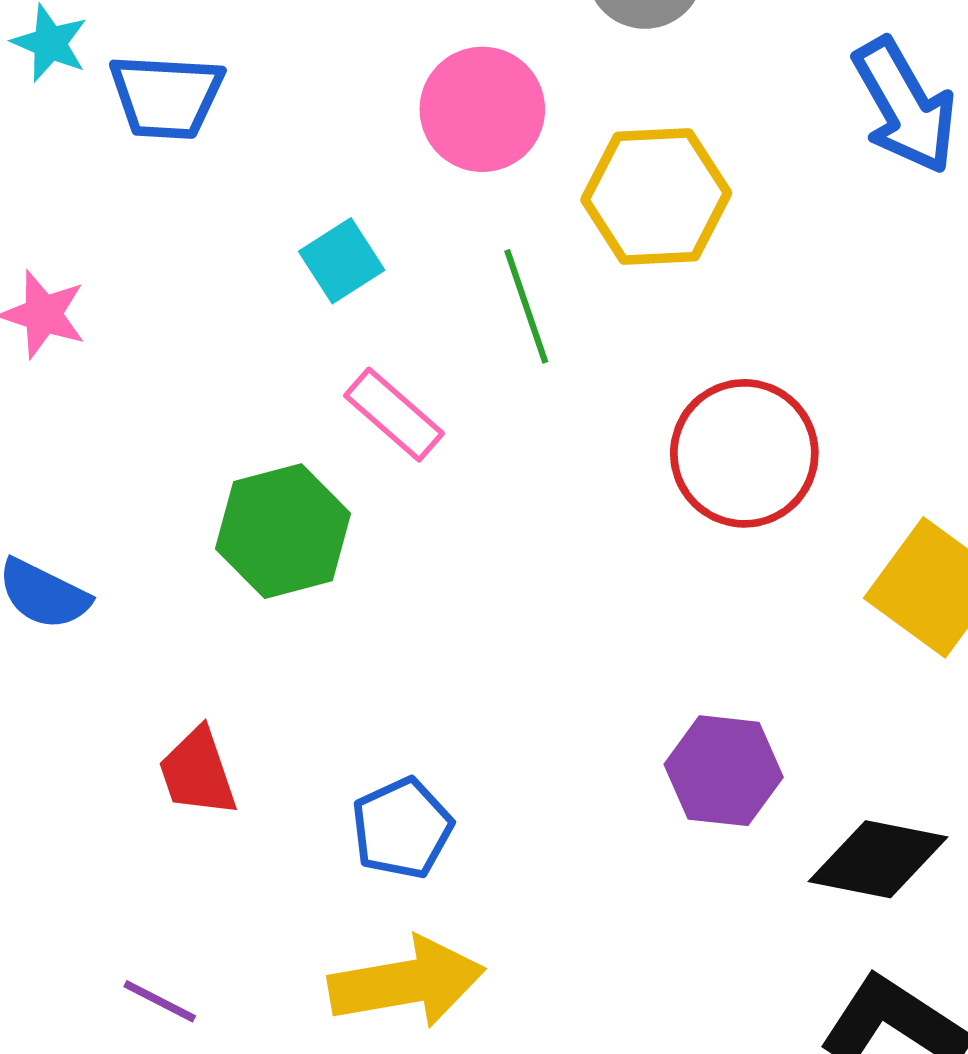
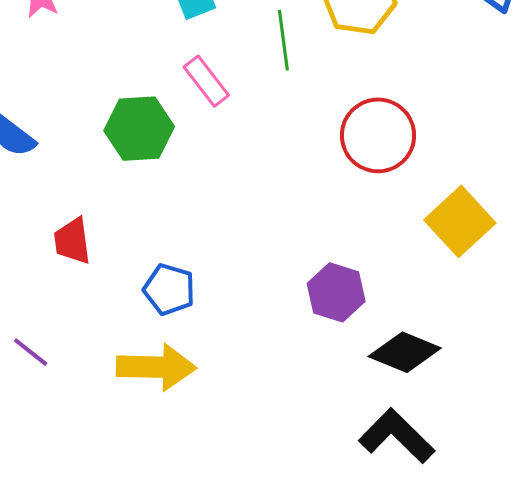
blue pentagon: (402, 828) -> (169, 289), turned 30

